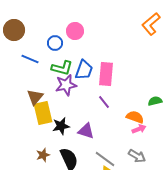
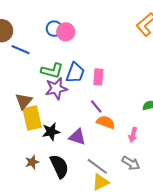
blue circle: (55, 43) -> (54, 29), moved
blue line: (30, 59) -> (21, 50), moved
pink rectangle: (106, 74) -> (98, 77), size x0.7
orange semicircle: (135, 117) -> (106, 122), moved
pink arrow: (139, 129) -> (133, 135), turned 128

